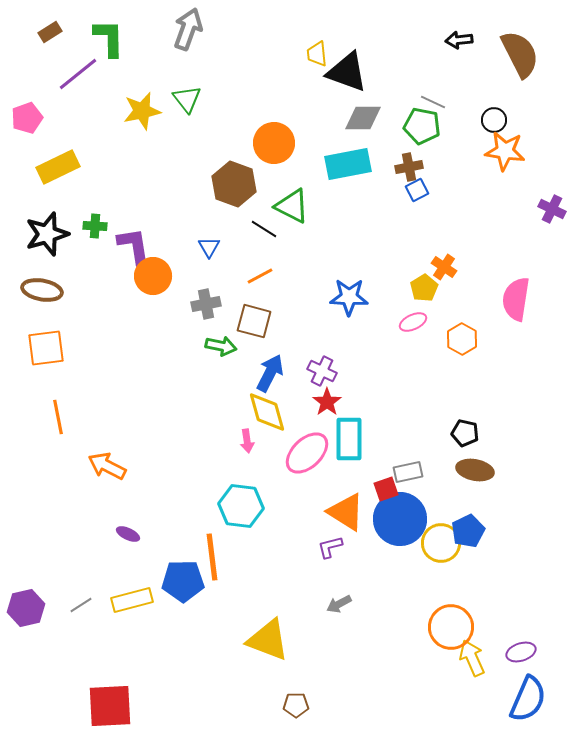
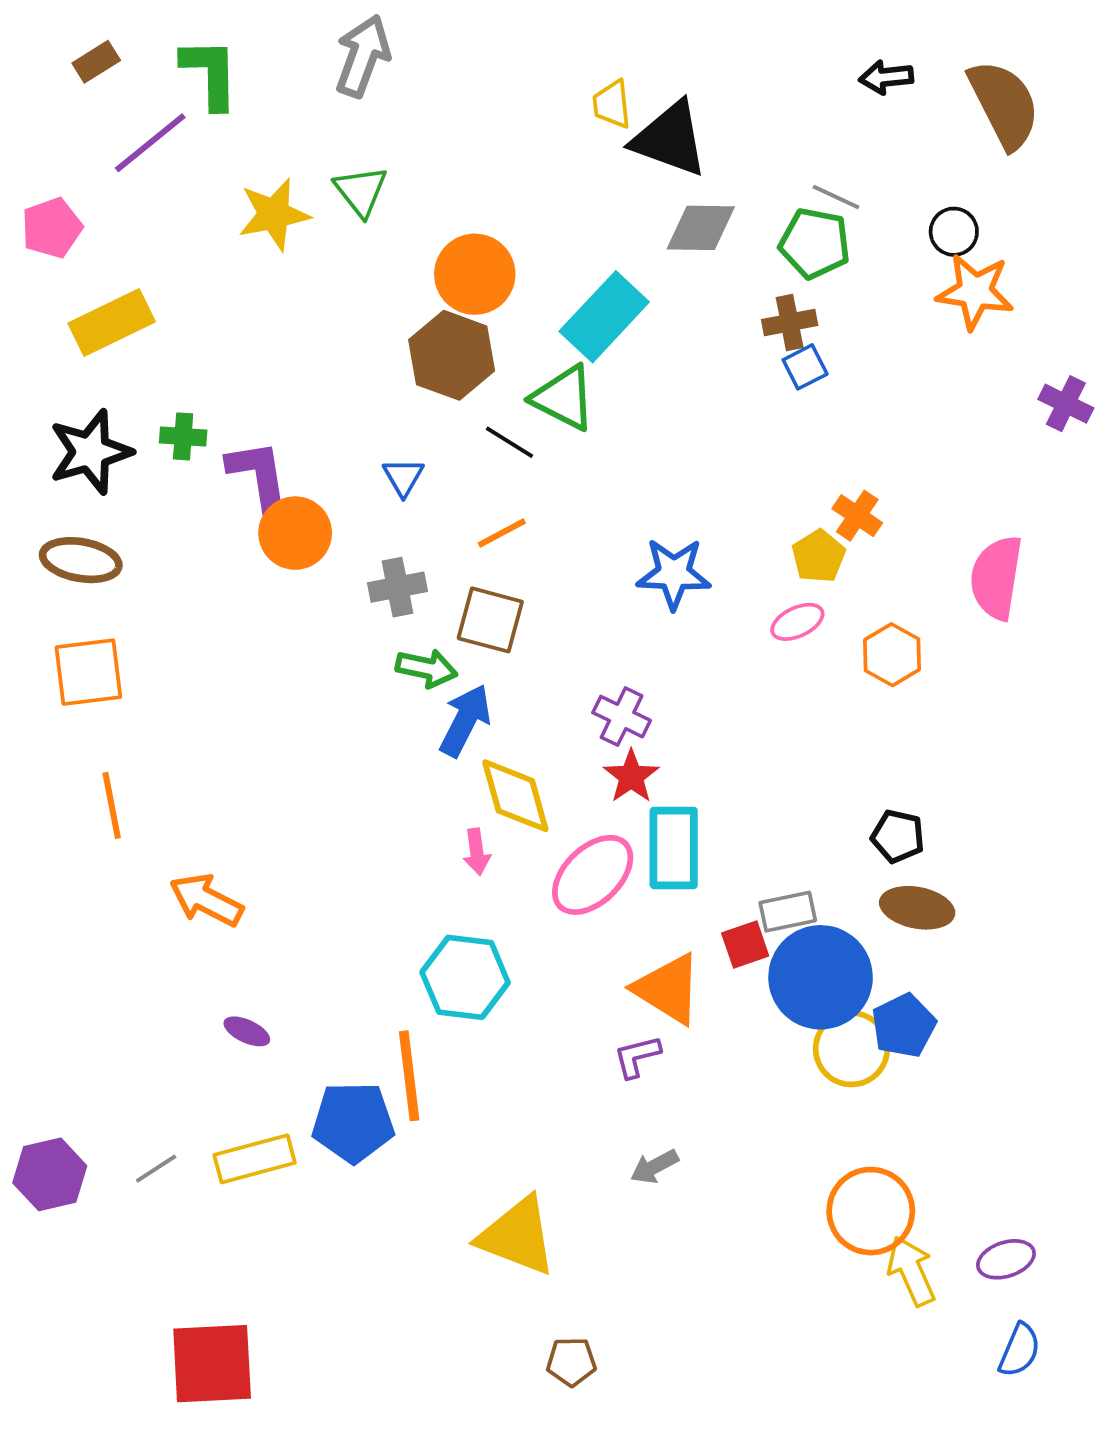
orange circle: (274, 143) -> (475, 274), moved
cyan rectangle: (348, 164) -> (604, 317), moved, turned -36
blue arrow: (270, 373) -> (465, 720), moved
blue circle: (400, 519) -> (821, 977), moved
blue semicircle: (528, 699) -> (1019, 1350), size x0.6

